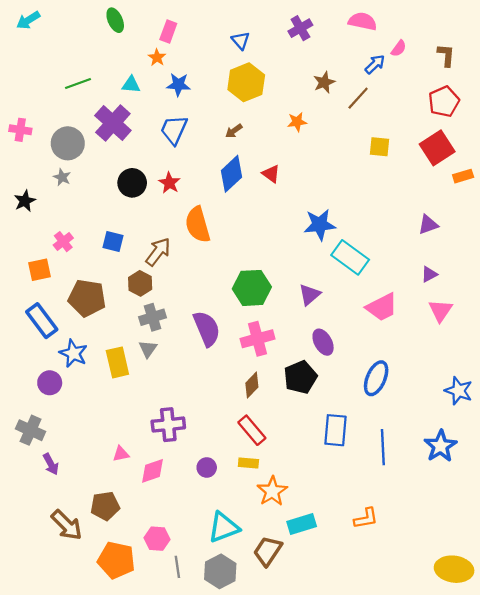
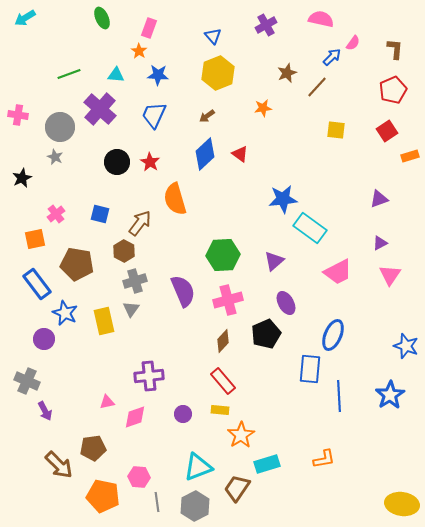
red square: (437, 148) -> (387, 131), size x0.7
blue rectangle: (335, 430) -> (310, 369), moved

